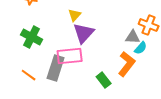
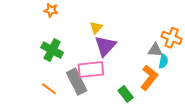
cyan semicircle: (141, 48) -> (163, 61), turned -32
gray rectangle: (56, 68) -> (77, 82), turned -45

